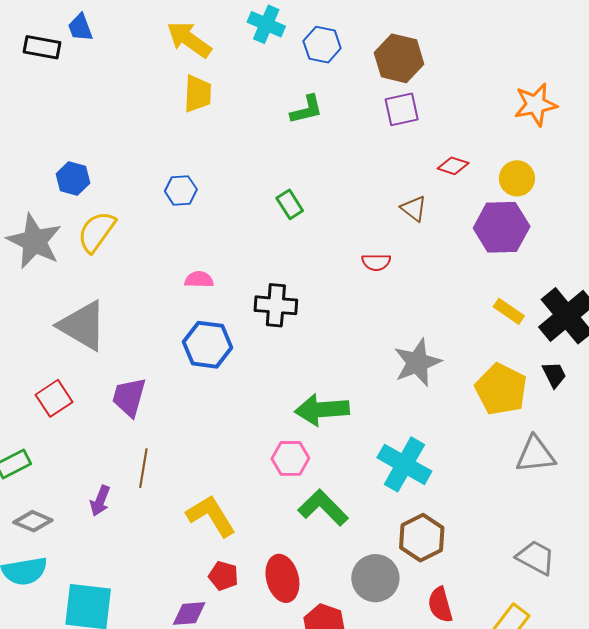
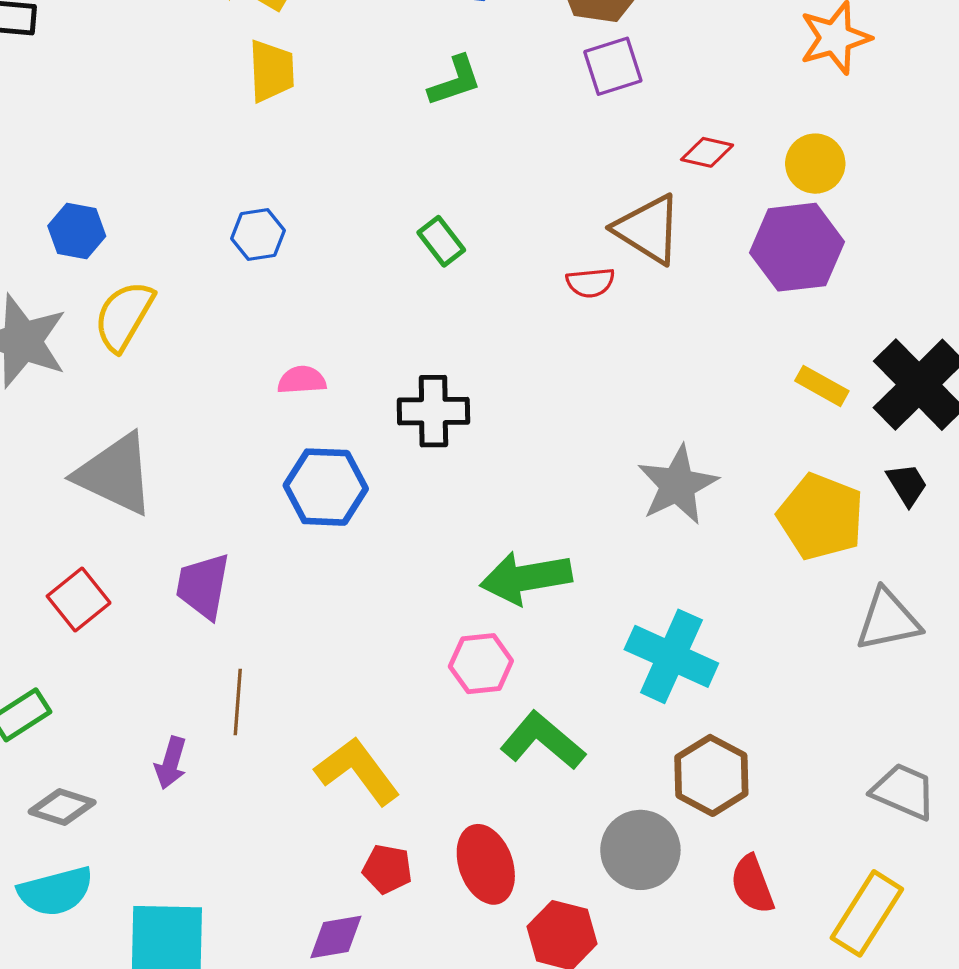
brown triangle: (414, 208) -> (648, 229), size x1.6
red semicircle: (376, 262) -> (590, 283), moved

